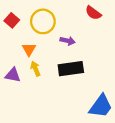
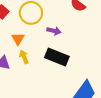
black rectangle: (71, 69) -> (57, 57), turned 30

